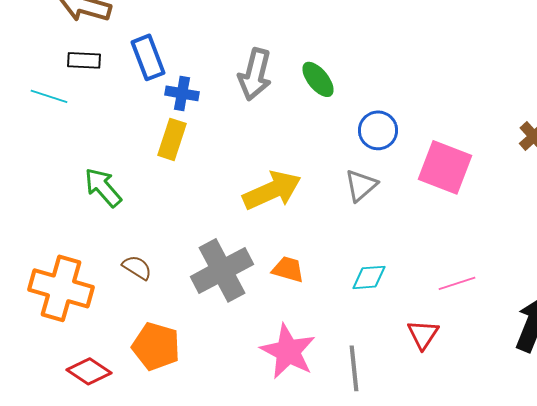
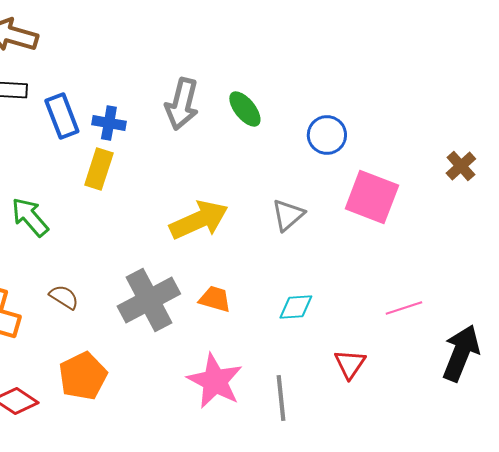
blue rectangle: (148, 57) -> (62, 116), moved
blue circle: (378, 130) -> (327, 135), moved
pink line: (457, 283) -> (404, 308), moved
orange pentagon: (156, 346) -> (83, 376), turned 30

